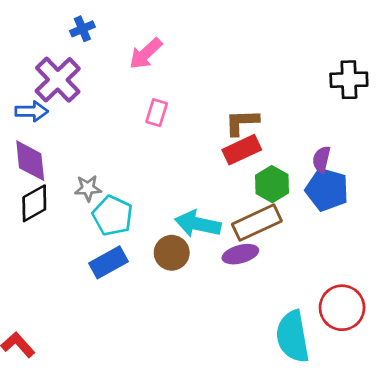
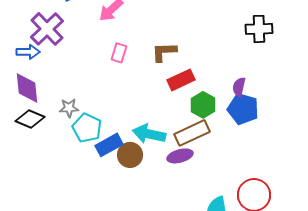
brown L-shape: (242, 122) -> (164, 52), moved
black diamond: (34, 203) -> (30, 119), turned 52
blue rectangle: (109, 262) -> (109, 145), moved

